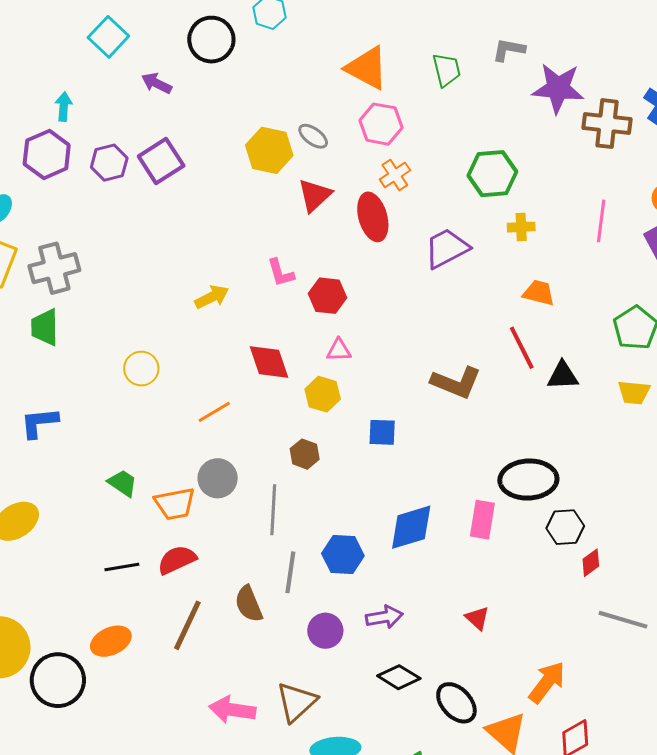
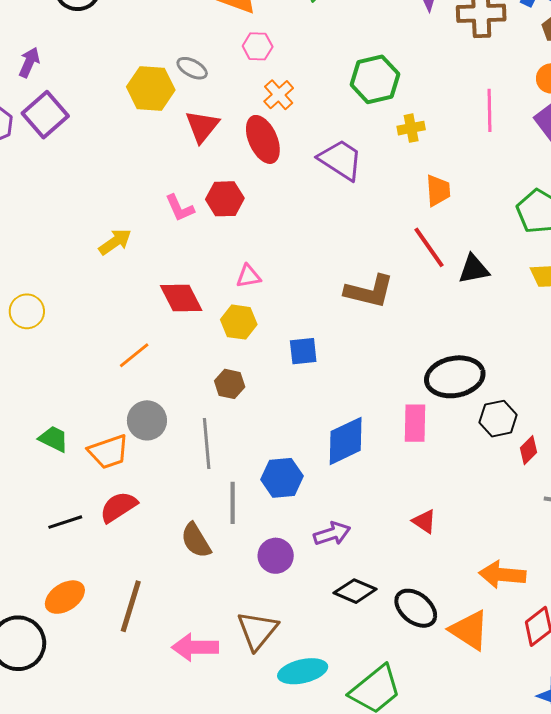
purple arrow: (157, 83) -> (29, 62), moved, turned 96
pink hexagon: (381, 124) -> (258, 46), size x0.7
purple trapezoid: (447, 248) -> (341, 160), turned 69
orange trapezoid: (539, 293) -> (438, 191), turned 80
red hexagon: (328, 296) -> (225, 199), moved
yellow circle: (141, 369) -> (27, 311), moved
brown line: (187, 625) -> (131, 606), moved
orange arrow: (547, 682) -> (502, 575), turned -114

